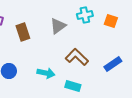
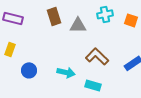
gray triangle: (58, 26) -> (78, 25), turned 36
brown rectangle: (23, 32) -> (54, 16), moved

